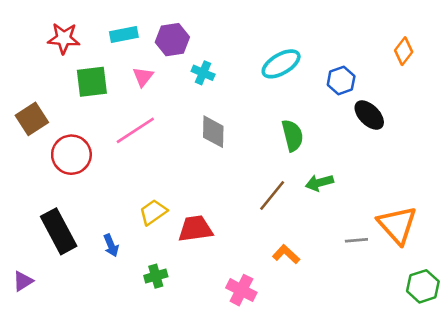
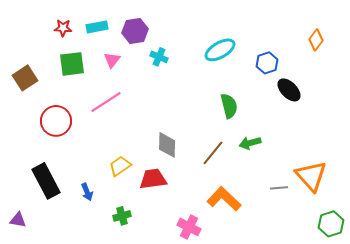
red star: (64, 38) -> (63, 28), moved, size x0.7
brown square: (32, 119) -> (25, 78), moved
gray diamond: (213, 132) -> (167, 145), moved
orange L-shape: (286, 254) -> (224, 199), size x1.6
purple triangle: (23, 281) -> (18, 220), turned 42

